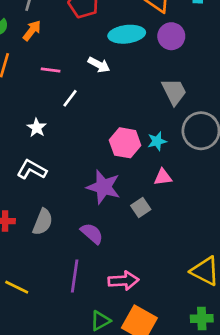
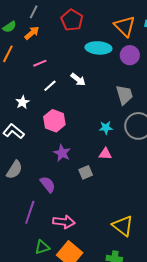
white arrow: (99, 65) -> (78, 79), moved
pink line: (51, 70) -> (40, 63), turned -40
pink hexagon: (125, 143) -> (54, 121), moved
purple star: (104, 187) -> (62, 153), size x0.7

